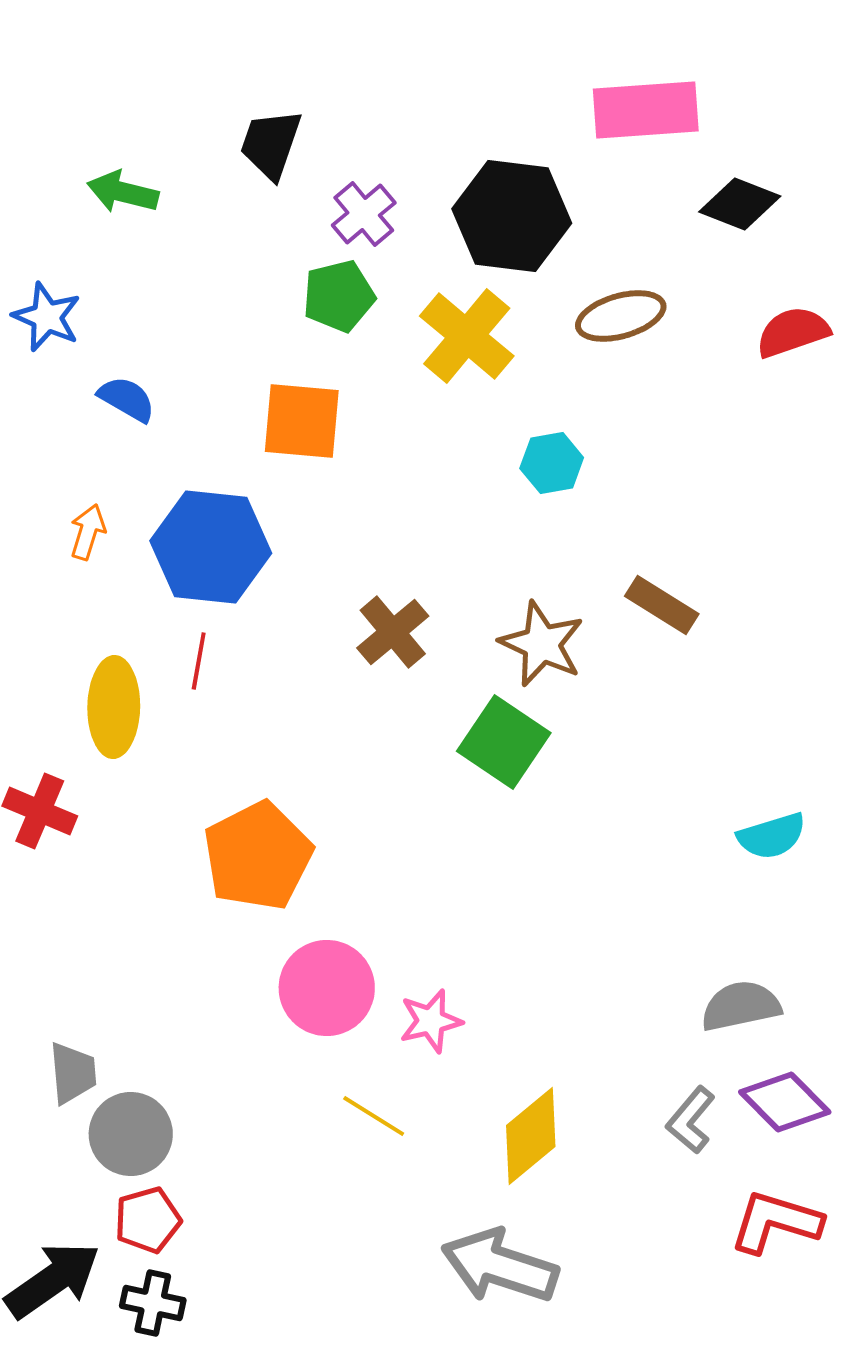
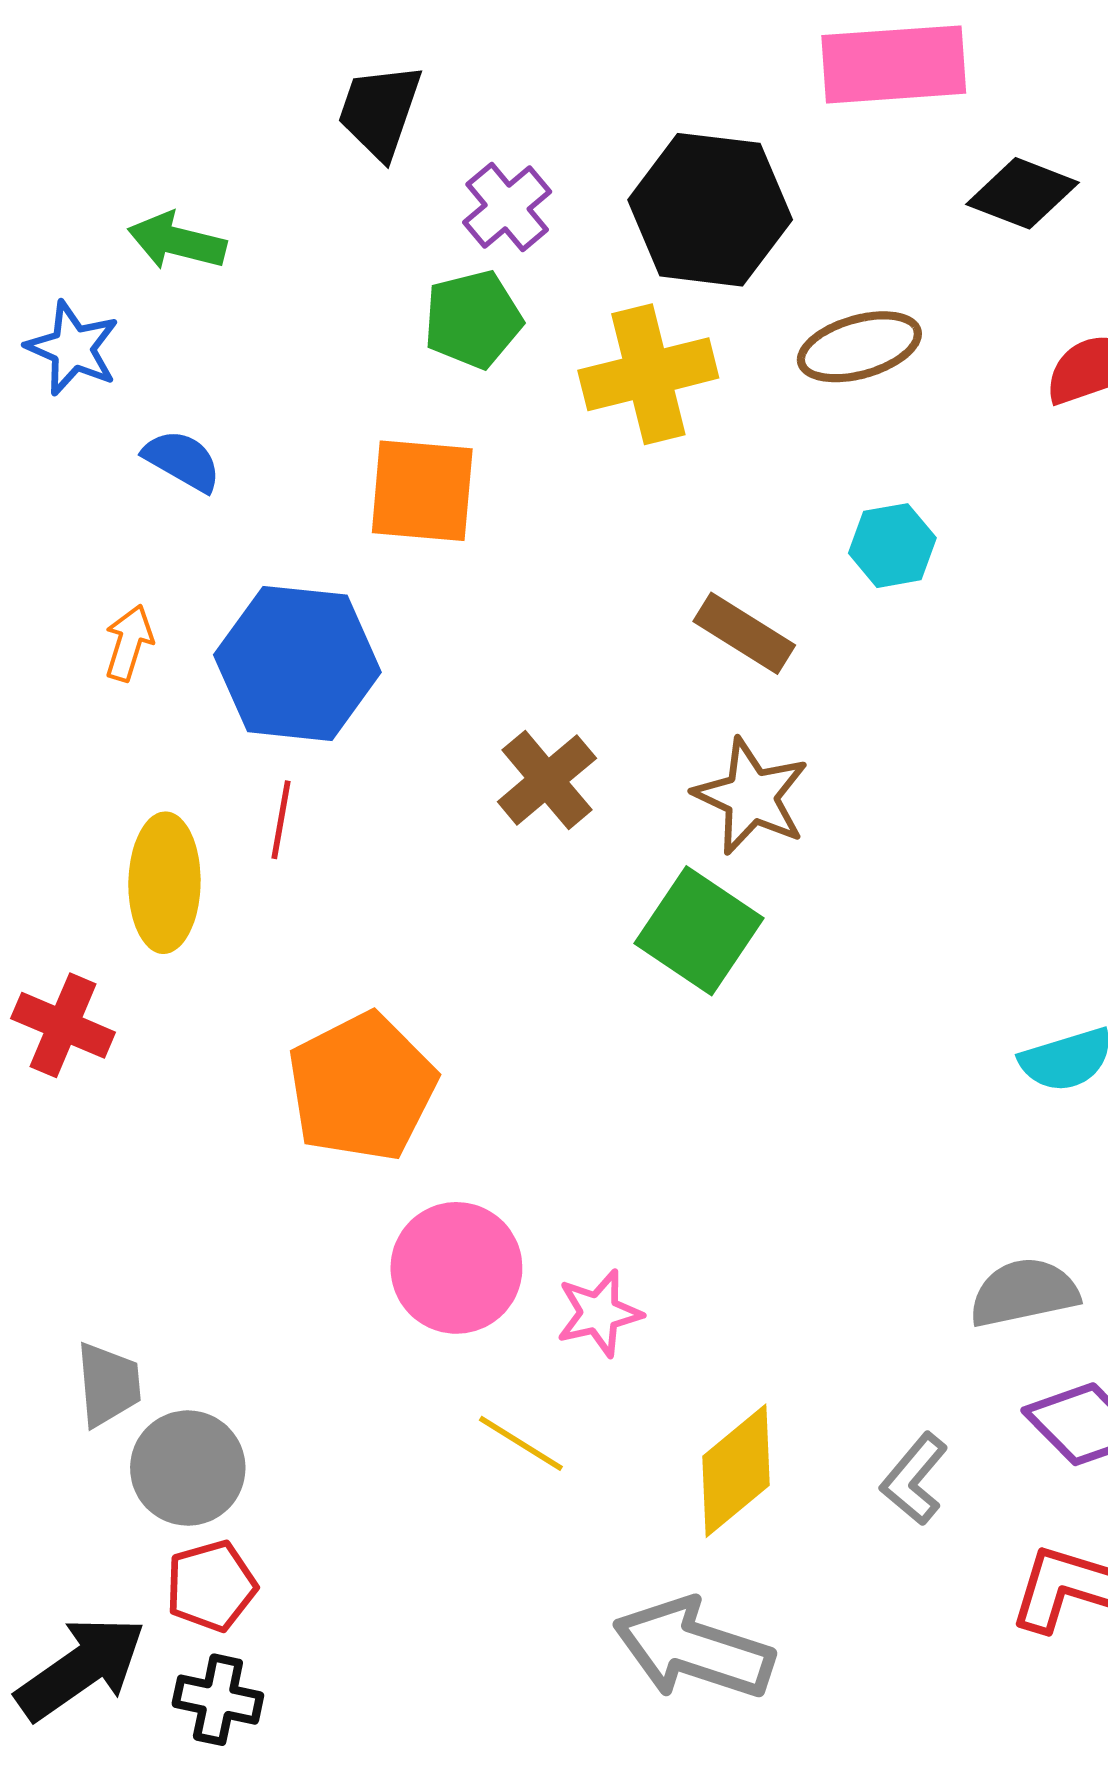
green arrow: (123, 192) -> (177, 241), moved
yellow cross: (467, 336) -> (648, 374), turned 36
cyan hexagon: (552, 463) -> (892, 546), moved
brown rectangle: (662, 605) -> (744, 633), moved
gray L-shape: (691, 1120) -> (914, 1479), moved

